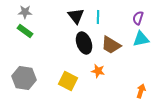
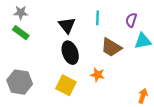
black triangle: (76, 16) -> (67, 25), moved
purple semicircle: (138, 18) -> (131, 20), moved
black ellipse: (84, 43) -> (70, 53), moved

